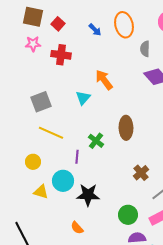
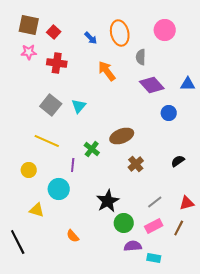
orange arrow: (104, 80) -> (107, 71), moved
gray square: (41, 102) -> (51, 105), moved, turned -30
brown ellipse: (126, 128) -> (122, 136), turned 70
brown cross: (141, 173) -> (136, 164), moved
yellow triangle: (41, 192) -> (37, 210), moved
black star: (88, 195) -> (108, 201), moved, turned -30

